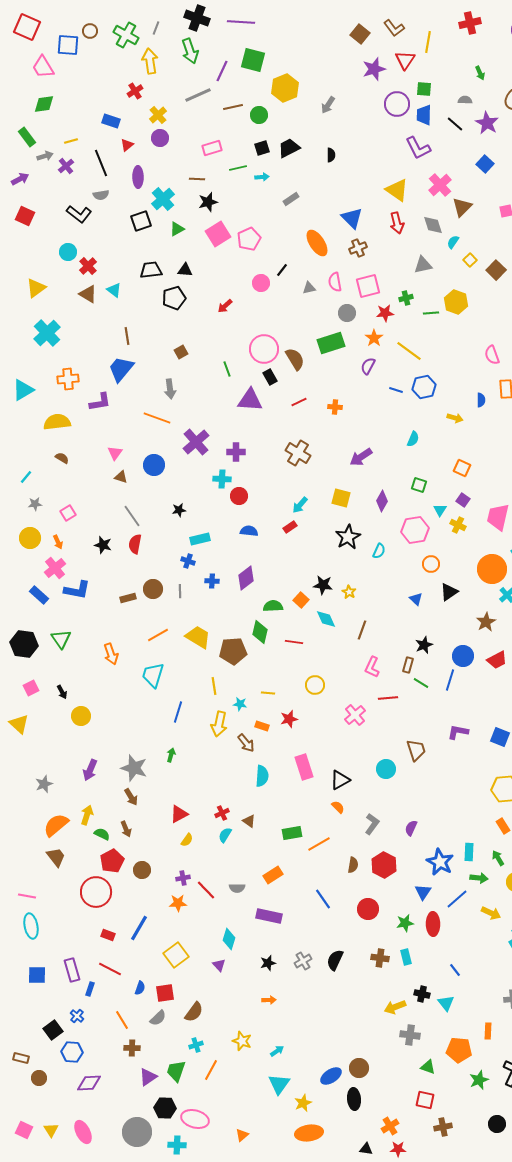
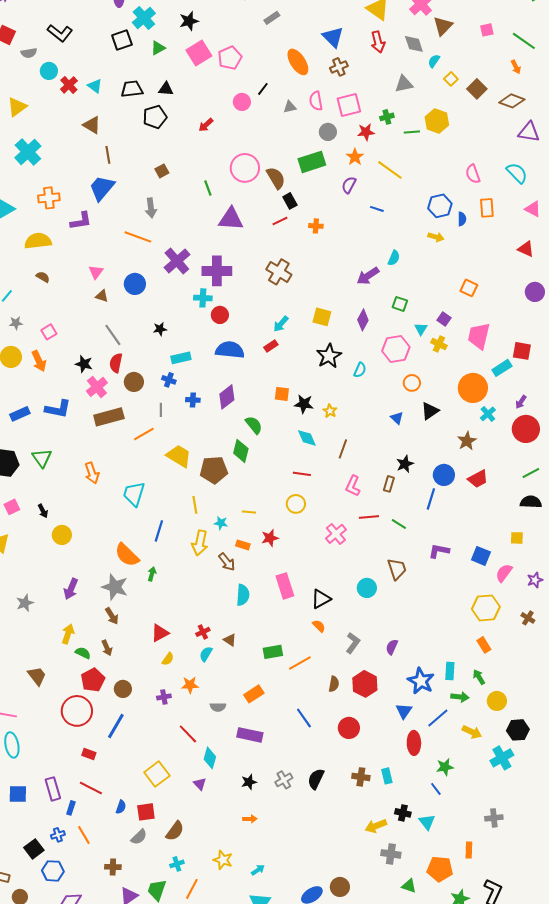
gray semicircle: (101, 195) -> (29, 53), moved
cyan triangle: (114, 290) -> (95, 86), moved
brown triangle: (88, 294) -> (92, 125), moved
black rectangle: (270, 377) -> (290, 201), moved
blue hexagon: (424, 387) -> (440, 206), moved
purple cross: (236, 452) -> (217, 271), size x1.6
purple arrow: (361, 457) -> (368, 276), moved
orange square: (462, 468) -> (469, 288), moved
blue semicircle: (249, 531) -> (230, 350), size x1.6
orange arrow: (58, 542) -> (39, 361), size x1.5
pink cross: (55, 568) -> (97, 387), moved
brown circle: (153, 589) -> (134, 382), moved
blue rectangle: (39, 595) -> (20, 414), turned -66
brown rectangle: (128, 598) -> (109, 417), size x1.8
orange square: (301, 600) -> (282, 394), moved, turned -35
green semicircle: (273, 606) -> (254, 425), turned 54
orange line: (158, 635) -> (144, 434), moved
red line: (294, 642) -> (302, 474), moved
green line: (421, 683) -> (399, 524), moved
orange semicircle: (56, 825) -> (127, 555), moved, turned -96
red line: (206, 890) -> (188, 734), moved
orange star: (178, 903) -> (190, 685), moved
green star: (405, 923) -> (445, 767), moved
blue line: (139, 928) -> (116, 726), moved
blue cross: (77, 1016) -> (58, 835), turned 32
orange line: (122, 1020) -> (84, 835), moved

